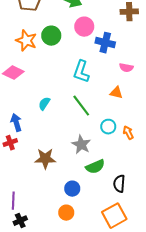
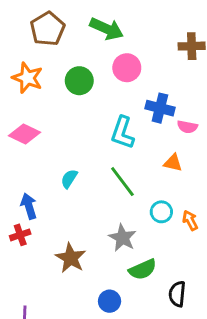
orange star: (26, 41) -> (27, 78), moved
blue cross: (105, 43) -> (160, 108), moved
brown star: (45, 159) -> (71, 258), turned 30

